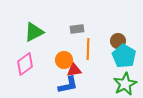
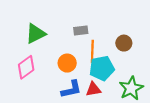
cyan pentagon: (124, 56) -> (102, 68), moved, turned 30
red triangle: (74, 70) -> (93, 89), moved

